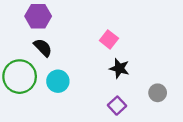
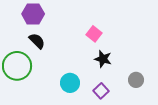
cyan circle: (58, 81) -> (70, 83), moved

